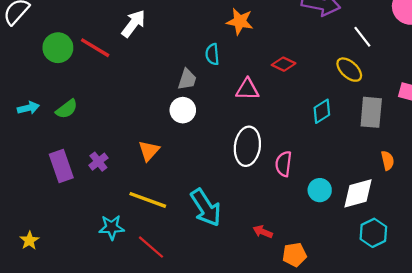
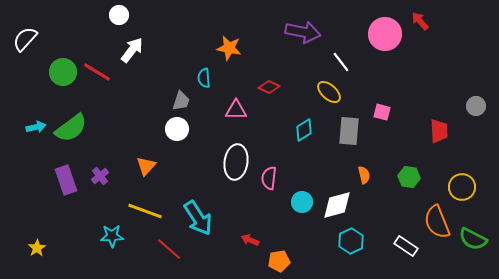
green semicircle: (67, 109) -> (71, 128), size x1.6
red line: (151, 247) -> (169, 249), moved

